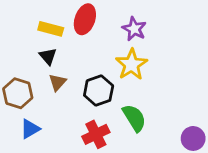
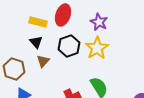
black hexagon: (99, 91) -> (69, 46), moved

